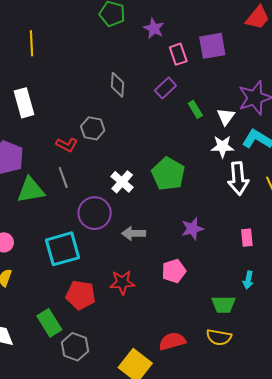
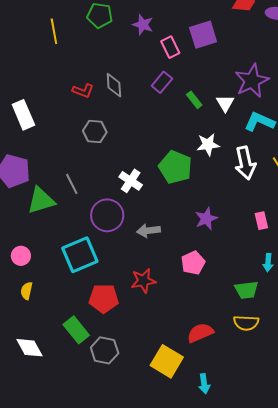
yellow line: (32, 43) -> (54, 31), moved
red L-shape: (67, 145) -> (83, 91), moved
white star: (222, 147) -> (208, 145), moved

